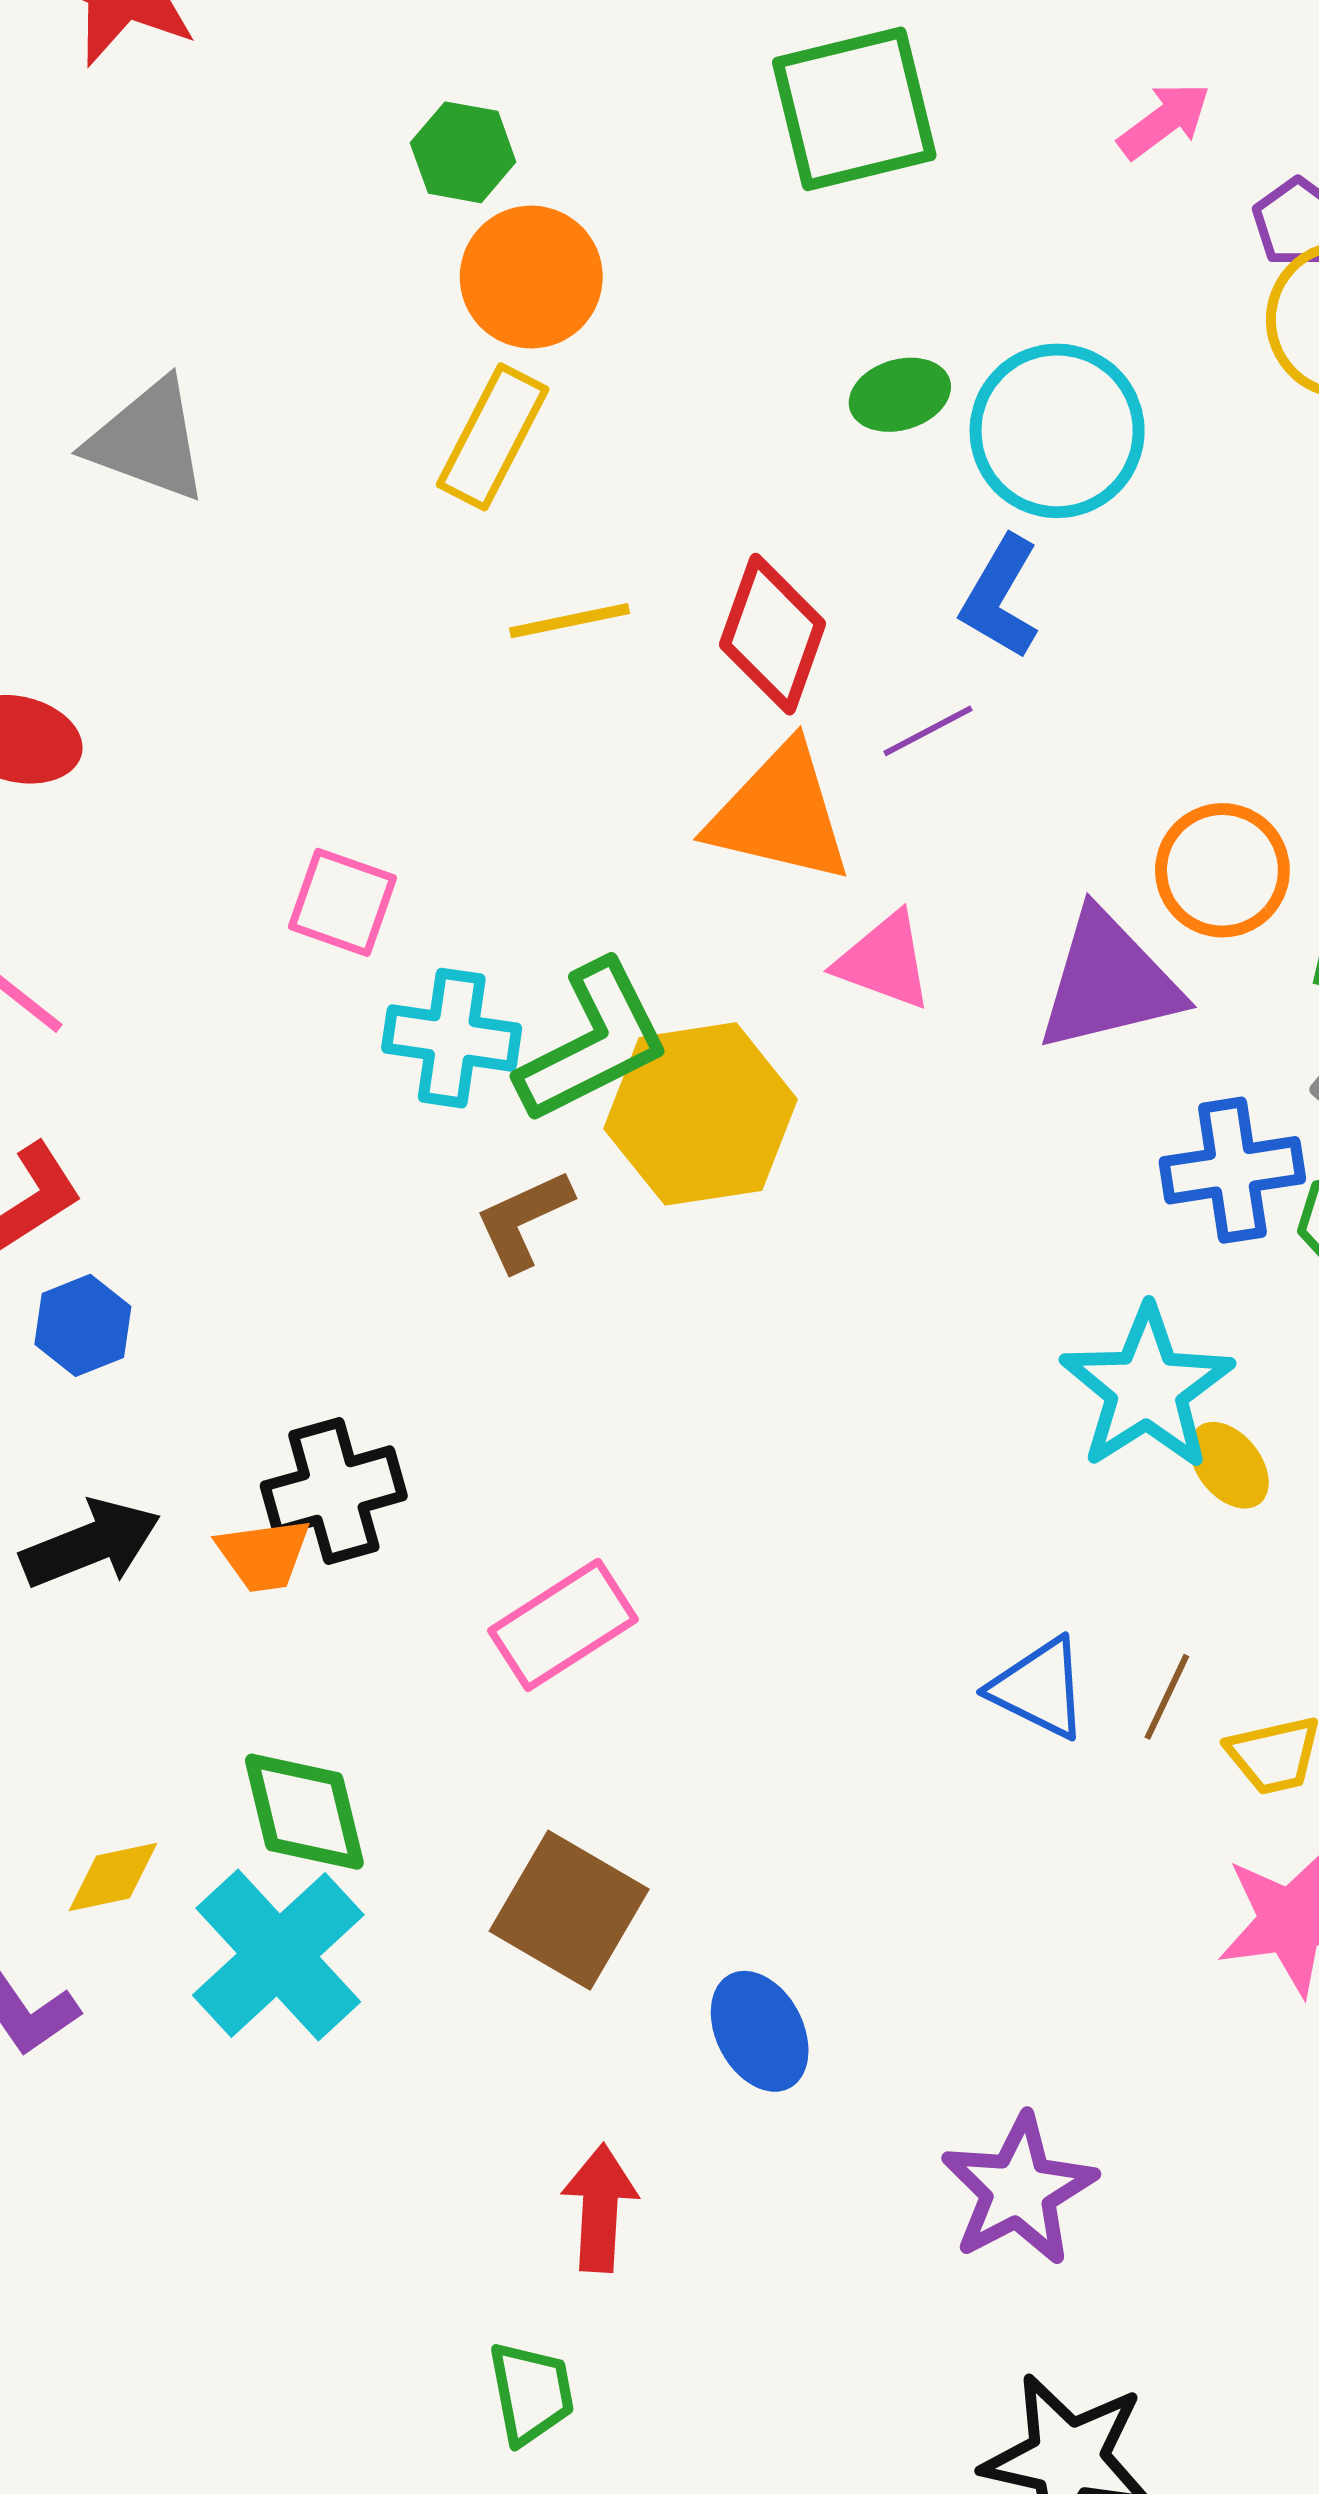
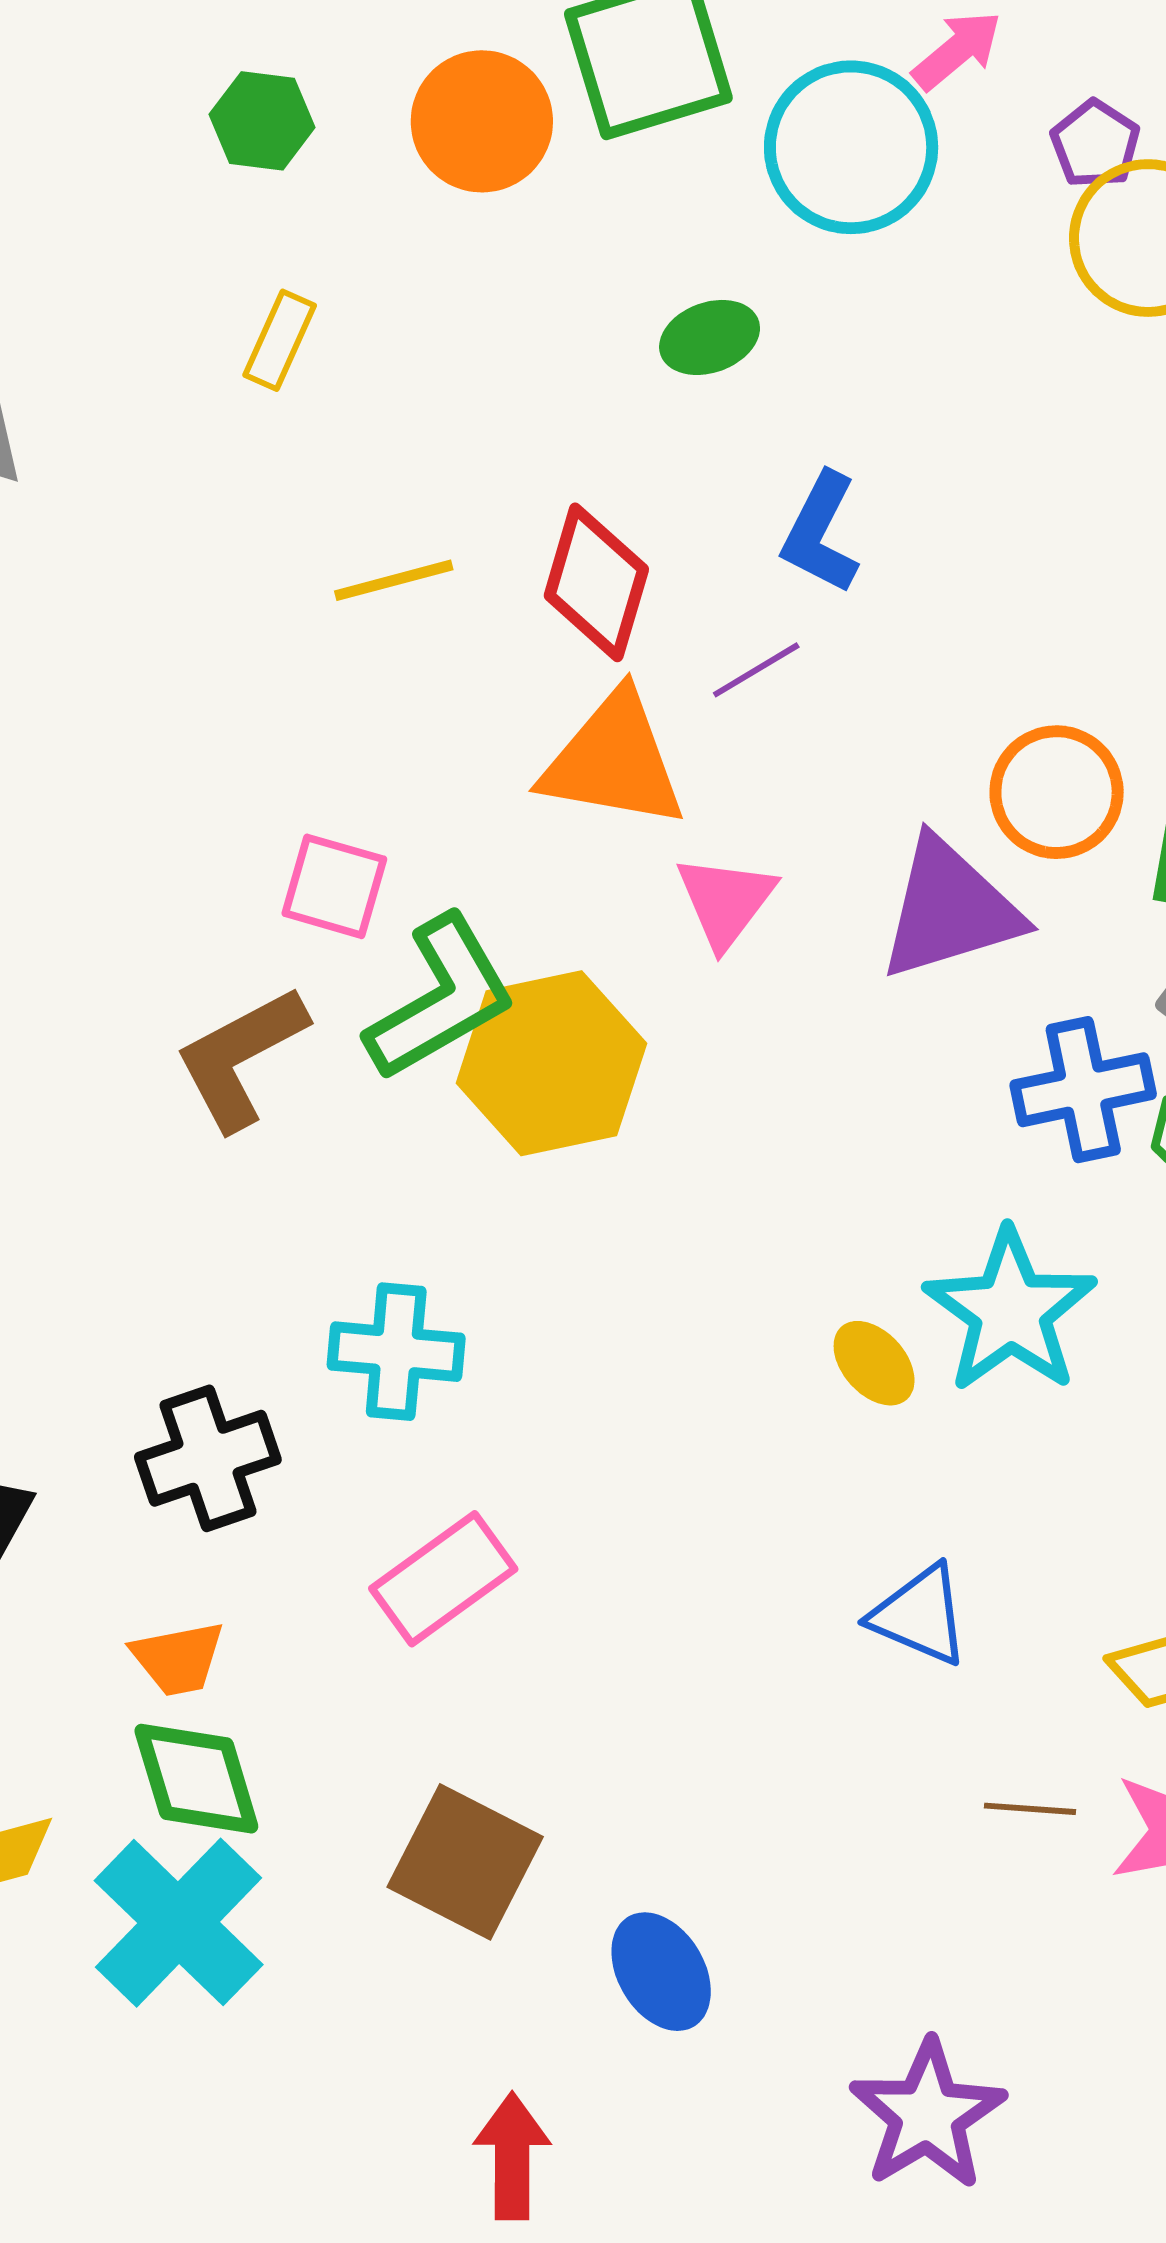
orange circle: (531, 277) -> (482, 121), moved
cyan circle: (1057, 431) -> (851, 147), moved
yellow rectangle: (493, 437) -> (280, 340), moved, size x0.7
pink square: (343, 902) -> (334, 886), moved
pink triangle: (884, 961) -> (726, 901), turned 50
cyan cross: (452, 1038) -> (396, 1352), moved
brown L-shape: (524, 1220) -> (241, 1058), moved, size x1.4
yellow ellipse: (1229, 1465) -> (874, 1363), moved
orange trapezoid: (264, 1555) -> (178, 1658), moved
brown line: (1167, 1697) -> (1030, 1809), moved, turned 72

